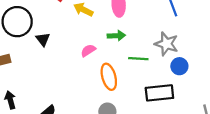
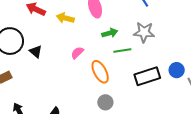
green arrow: (116, 36) -> (110, 33), moved
blue circle: (179, 66) -> (177, 70), moved

